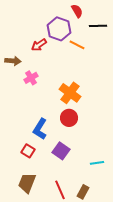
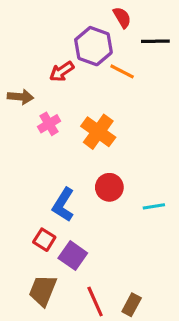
orange cross: (70, 93) -> (98, 132), moved
purple square: (61, 151) -> (73, 256), moved
cyan line: (97, 163) -> (154, 206), moved

